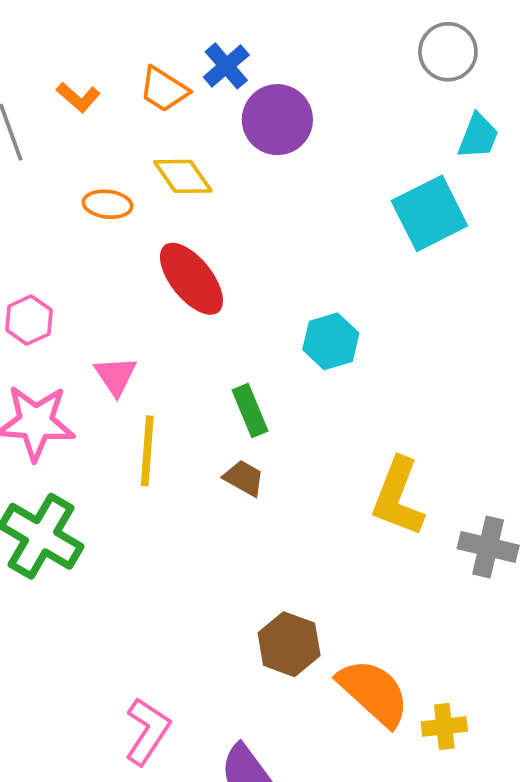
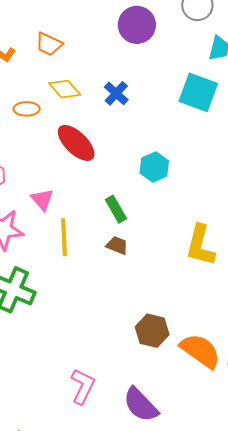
blue cross: (226, 66) -> (116, 93), moved
purple circle: (277, 120) -> (137, 25), moved
cyan square: (429, 213) -> (198, 92), turned -36

